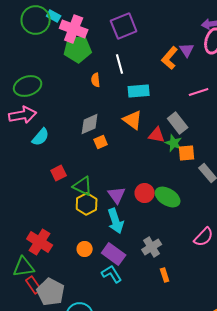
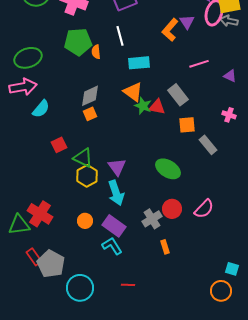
green pentagon: (78, 49) -> (78, 42), moved
orange square: (101, 142) -> (90, 114), moved
green star: (174, 143) -> (143, 106), moved
red circle: (145, 193) -> (172, 209), moved
green triangle: (24, 267) -> (19, 225), moved

